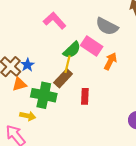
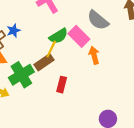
orange arrow: (110, 61) -> (94, 55), turned -54
blue star: (27, 65) -> (13, 31), moved
green cross: (44, 95) -> (21, 75), turned 35

